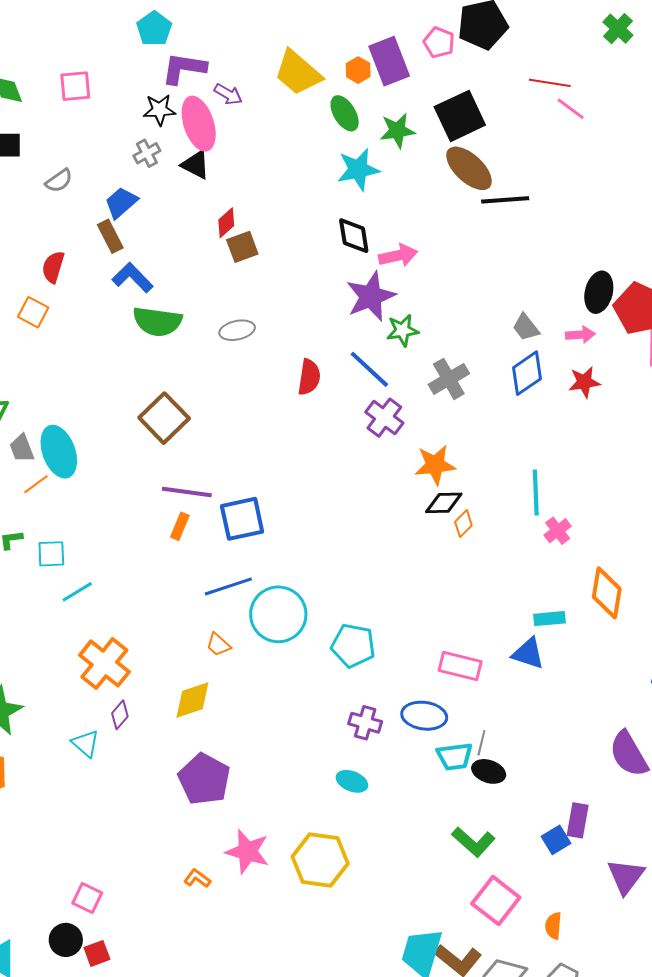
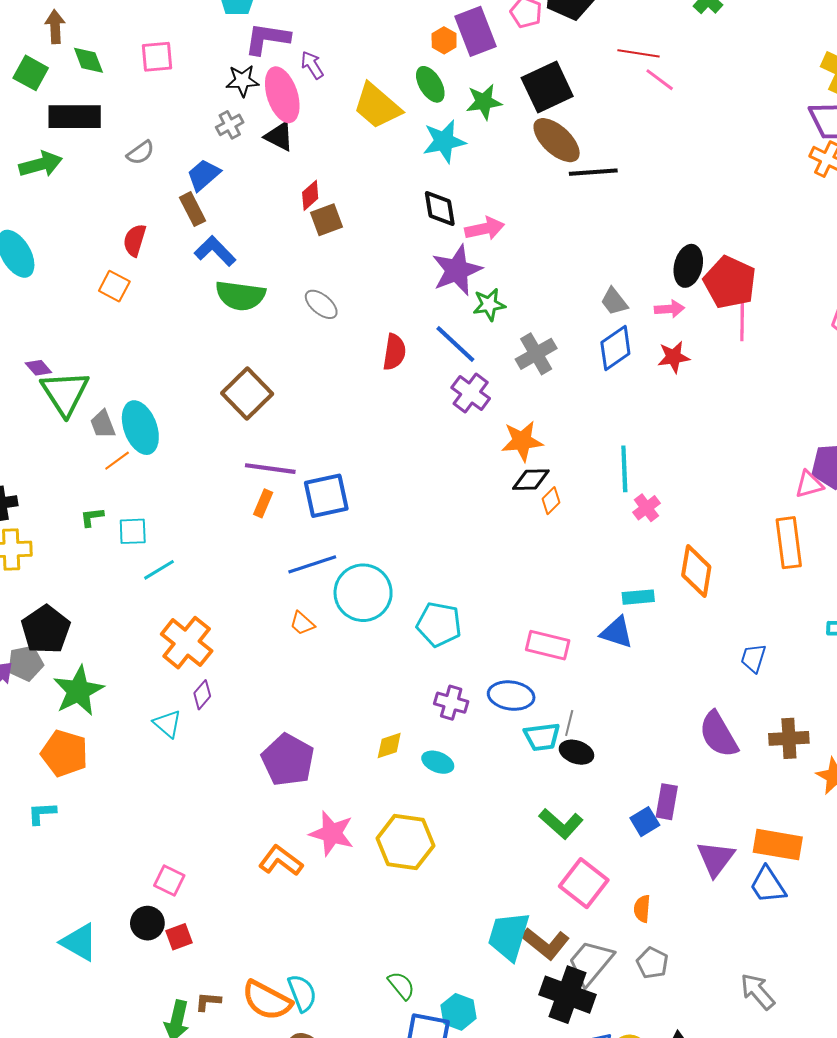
yellow trapezoid: (298, 73) -> (377, 106), moved
purple arrow: (228, 94) -> (312, 65), turned -152
gray ellipse: (237, 330) -> (321, 304), turned 52
yellow diamond: (192, 700) -> (389, 746), moved, size x0.7
orange L-shape: (197, 878) -> (281, 861), size x1.6

